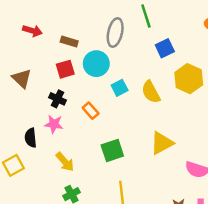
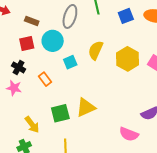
blue square: (165, 48) -> (126, 16), moved
yellow semicircle: (151, 92) -> (96, 50), moved, turned 48
yellow triangle: (162, 143) -> (86, 107), moved
yellow arrow: (65, 162) -> (32, 125), moved

